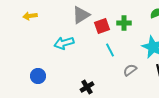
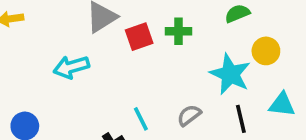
cyan line: (110, 50) -> (141, 119), moved

